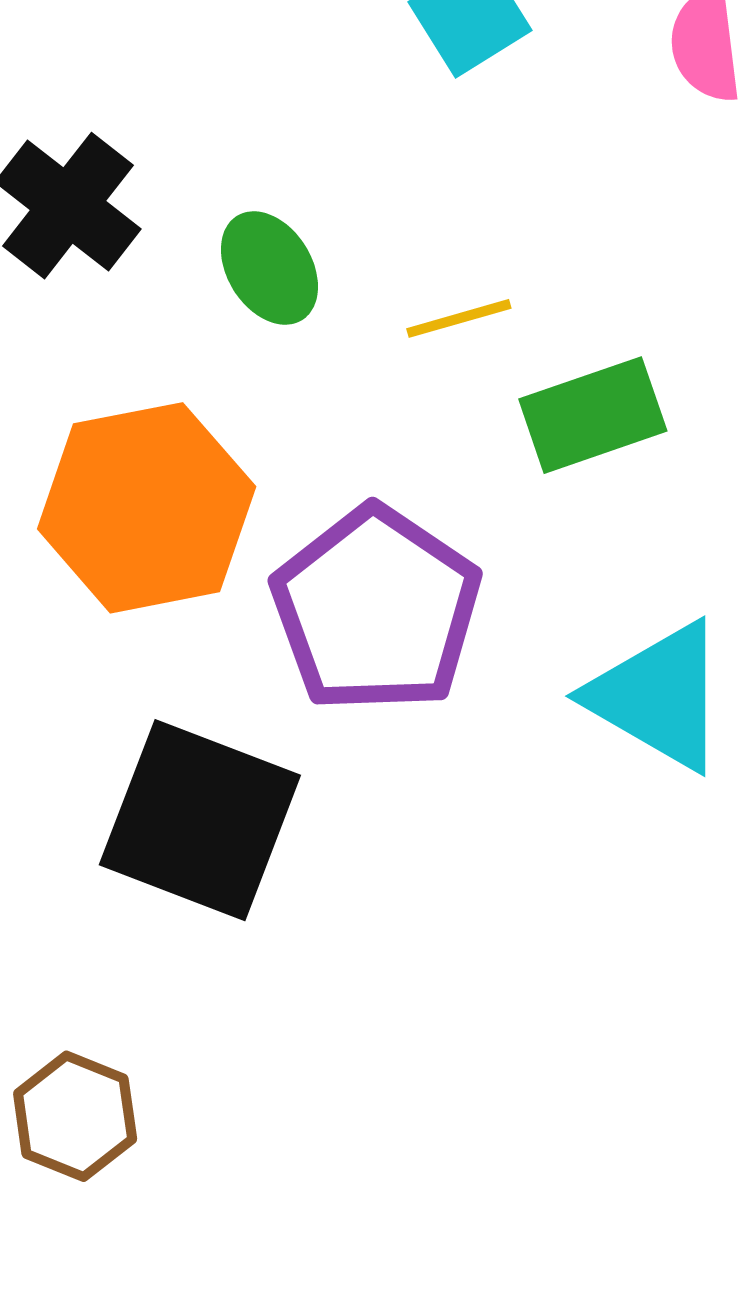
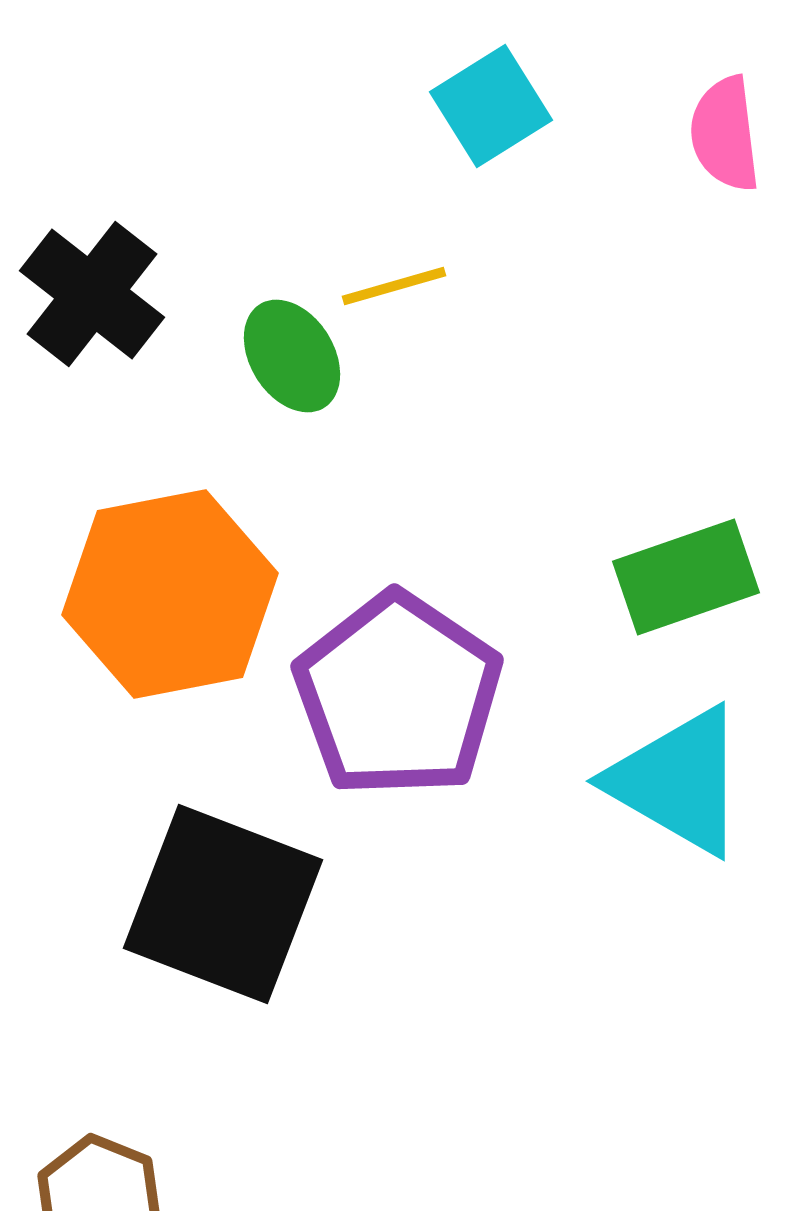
yellow line: (459, 318) -> (394, 286), moved
green rectangle: (593, 415) -> (686, 577), moved

